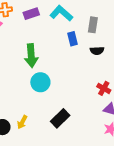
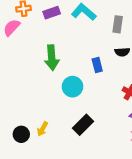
blue rectangle: (72, 39) -> (97, 65), moved
cyan circle: (40, 82) -> (73, 87), moved

